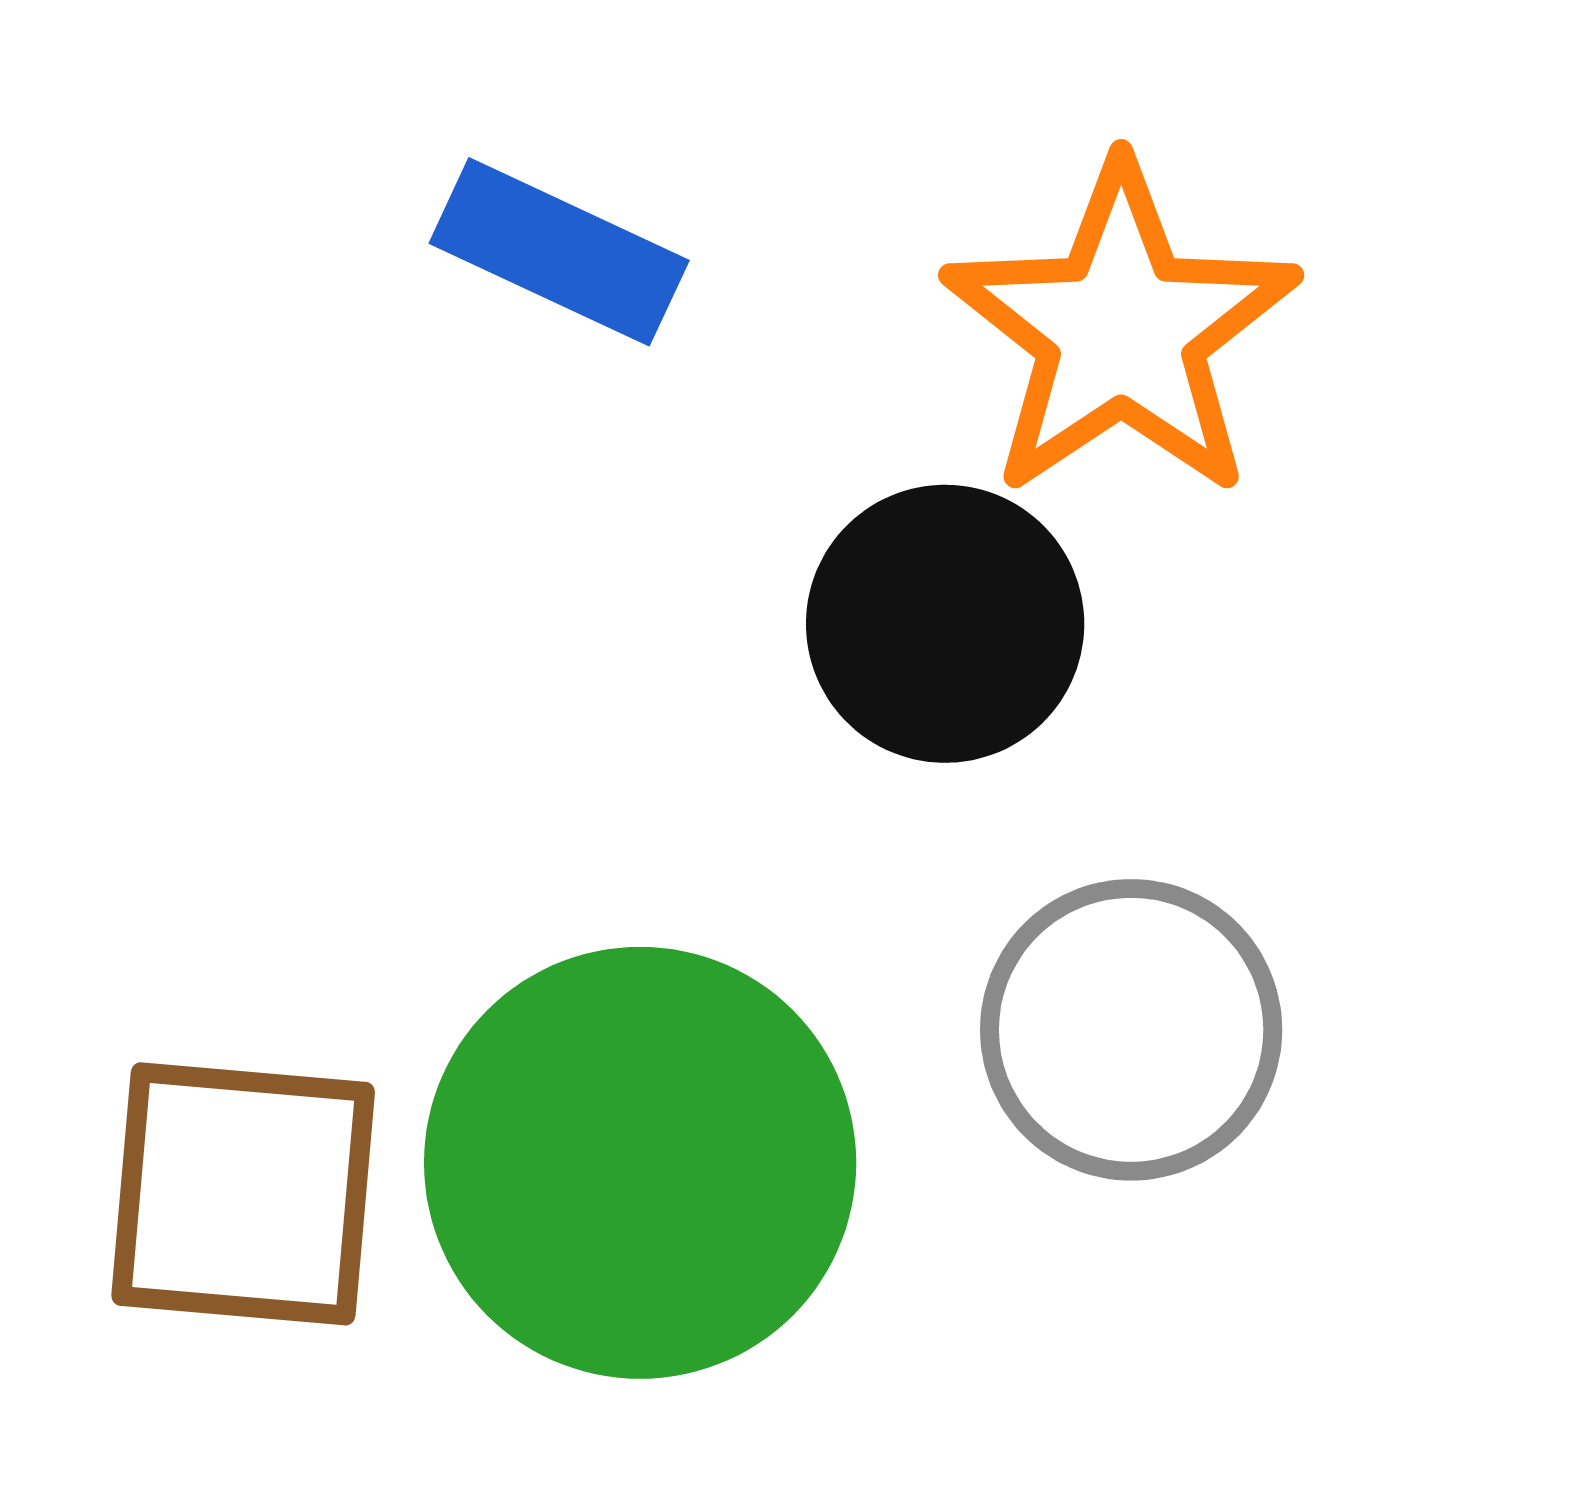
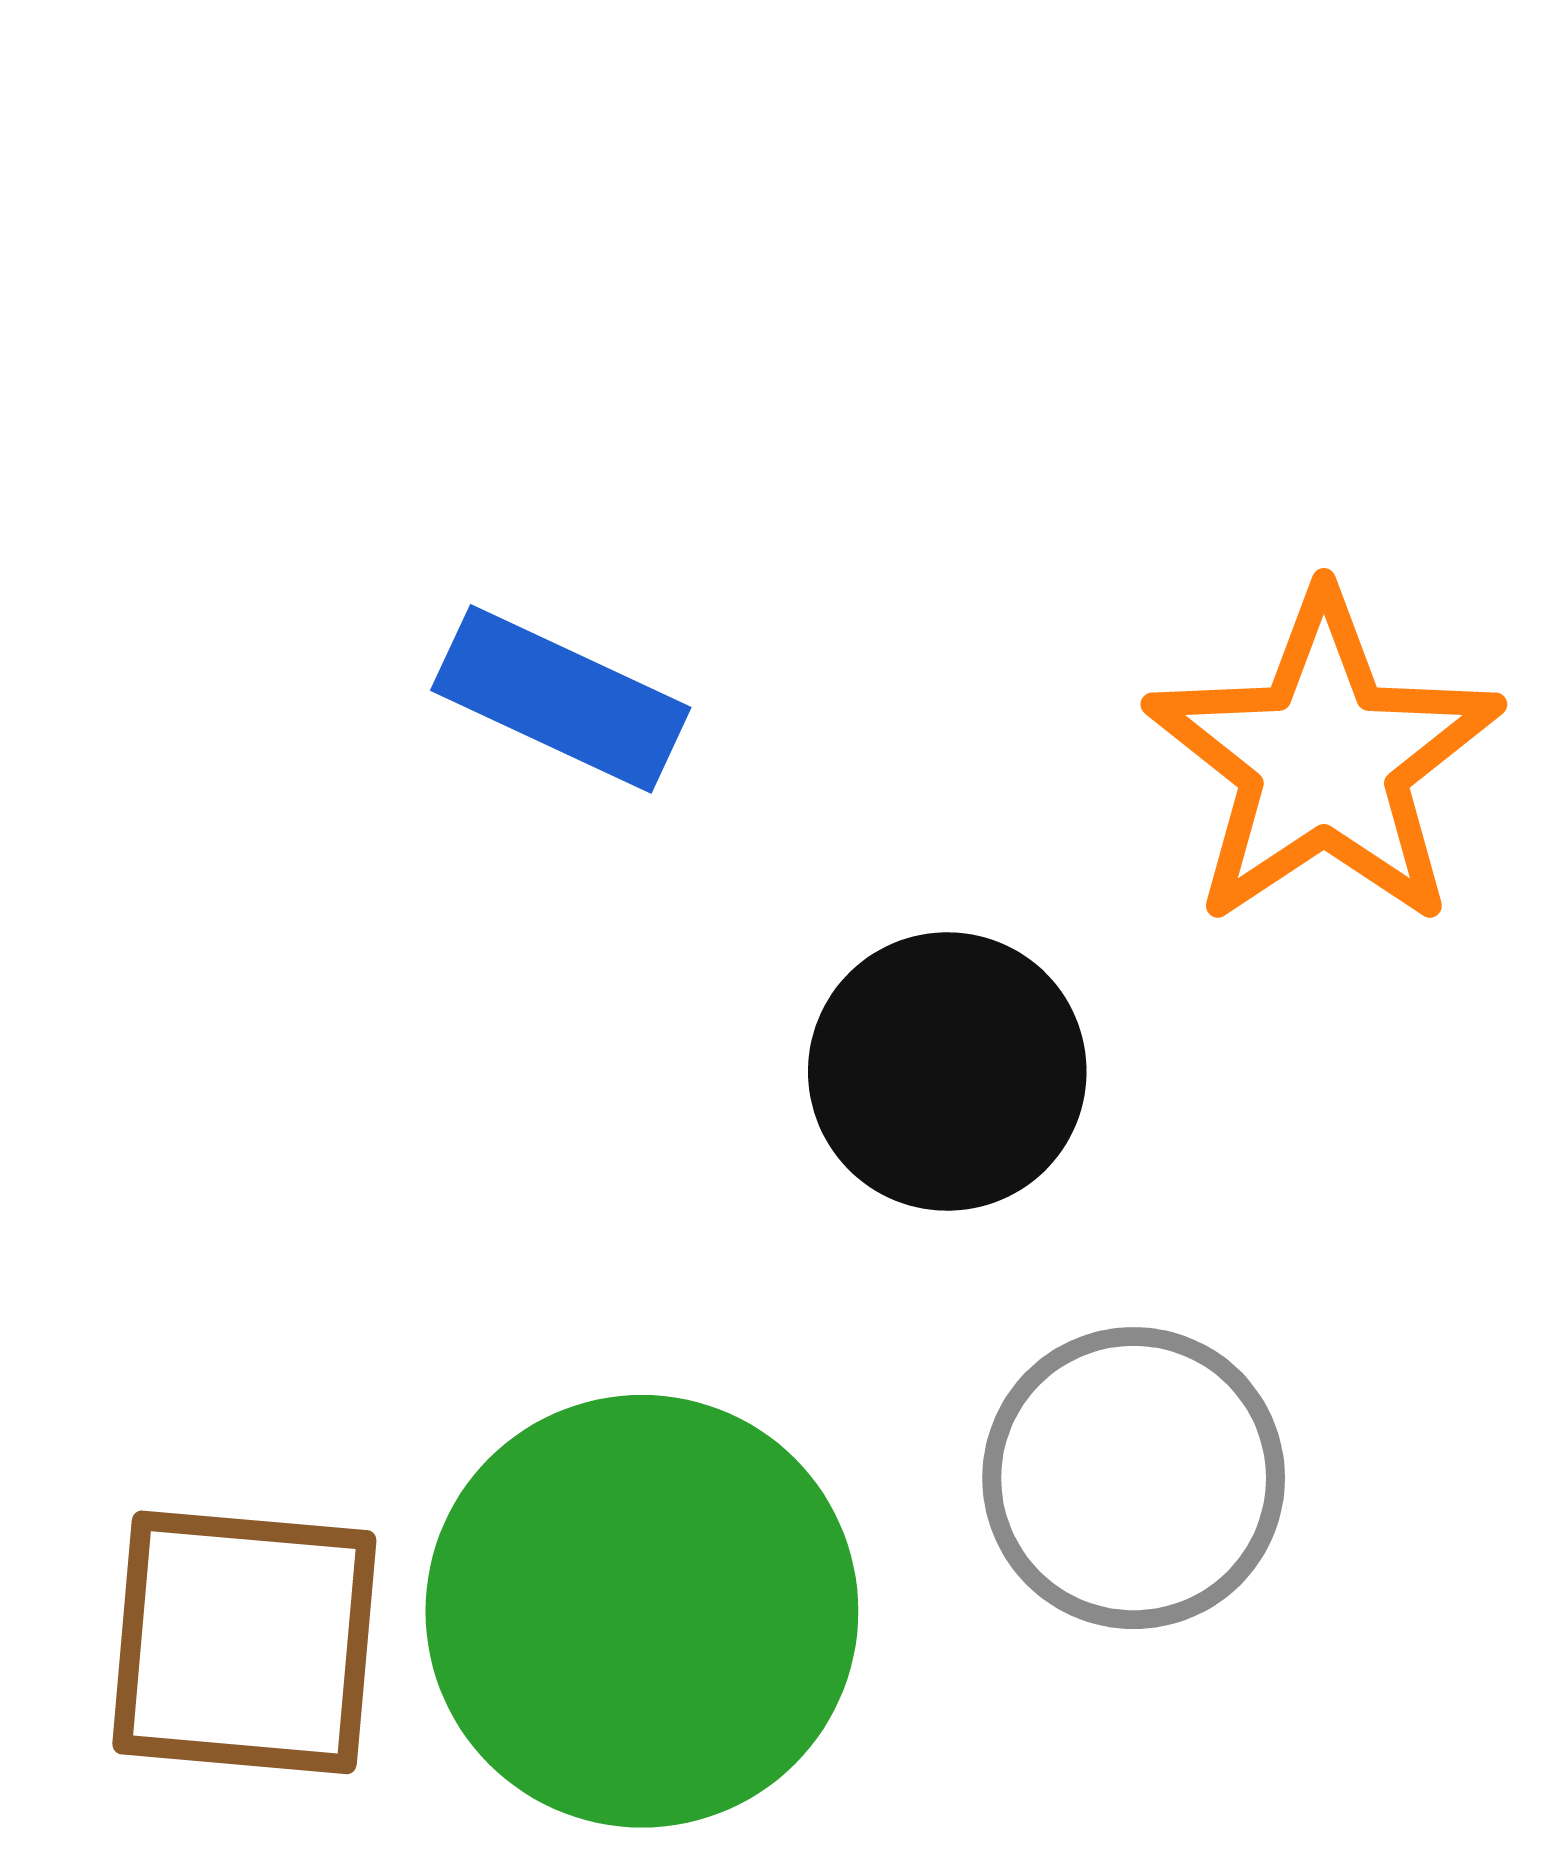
orange star: (1121, 331) -> (1324, 760), moved

